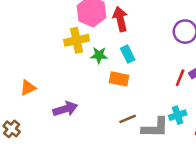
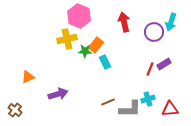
red arrow: (120, 19) -> (124, 22), moved
cyan rectangle: (128, 54) -> (105, 62), moved
orange rectangle: (119, 79) -> (96, 45), moved, turned -63

